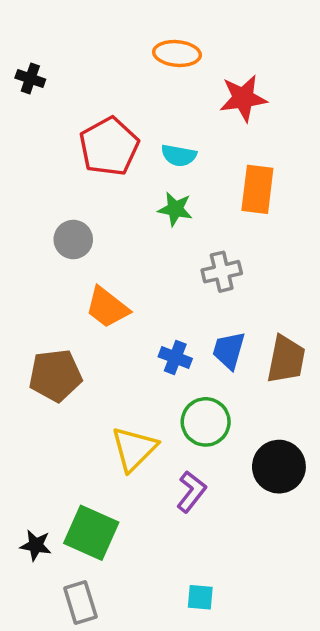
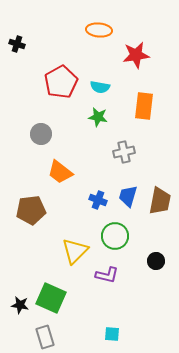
black circle: (279, 467) -> (156, 261), size x0.6
purple L-shape: (191, 492) -> (107, 275), turned 65

